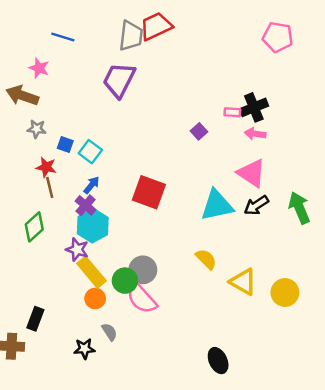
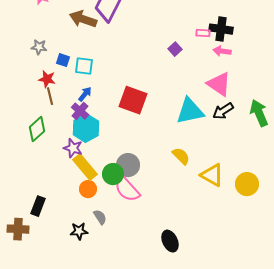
brown arrow: (22, 96) -> (83, 19), moved
black cross: (254, 107) -> (221, 29), turned 30
cyan square: (90, 152) -> (84, 66), turned -30
black ellipse: (218, 361) -> (170, 241), moved

